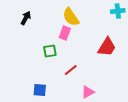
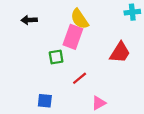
black arrow: (26, 18) -> (29, 20), turned -120
pink rectangle: (65, 33) -> (73, 37), size x1.5

